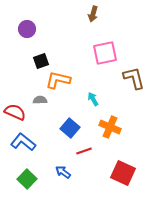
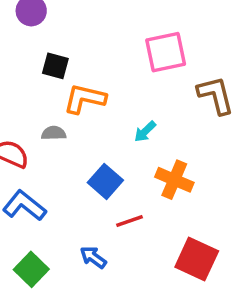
black square: (41, 61) -> (55, 66), turned 35
cyan arrow: (93, 99) -> (145, 131), turned -104

